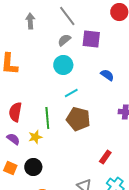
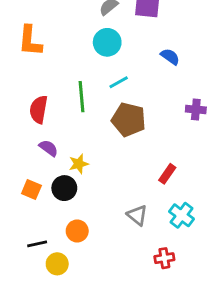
green line: (47, 118) -> (81, 97), moved
yellow star: (35, 137) -> (79, 164), moved
purple semicircle: (13, 139) -> (49, 148), moved

